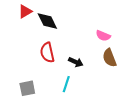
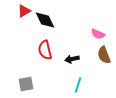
black arrow: (76, 62) -> (72, 59), turned 144
cyan line: (66, 84) -> (78, 85), moved

